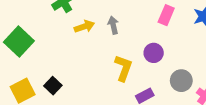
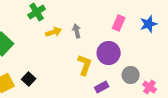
purple circle: (154, 53) -> (109, 53), size x1.5

